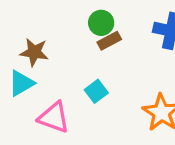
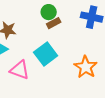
cyan square: (96, 91) -> (46, 54), size x1.6

